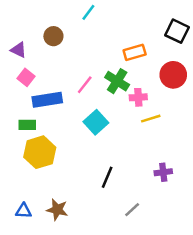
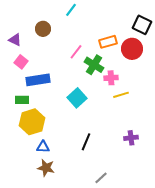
red circle: (173, 75) -> (132, 49), moved
pink line: (85, 85) -> (76, 52), moved
gray line: (132, 210) -> (101, 178), moved
blue triangle: (24, 211) -> (43, 147), moved

